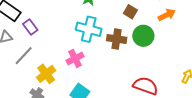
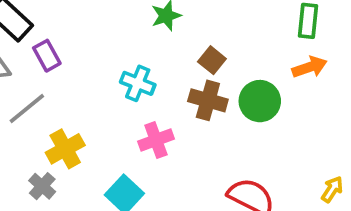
brown square: (130, 12) -> (212, 60), moved
cyan cross: (89, 29) -> (138, 83), moved, size x0.7
pink cross: (75, 58) -> (156, 140), moved

